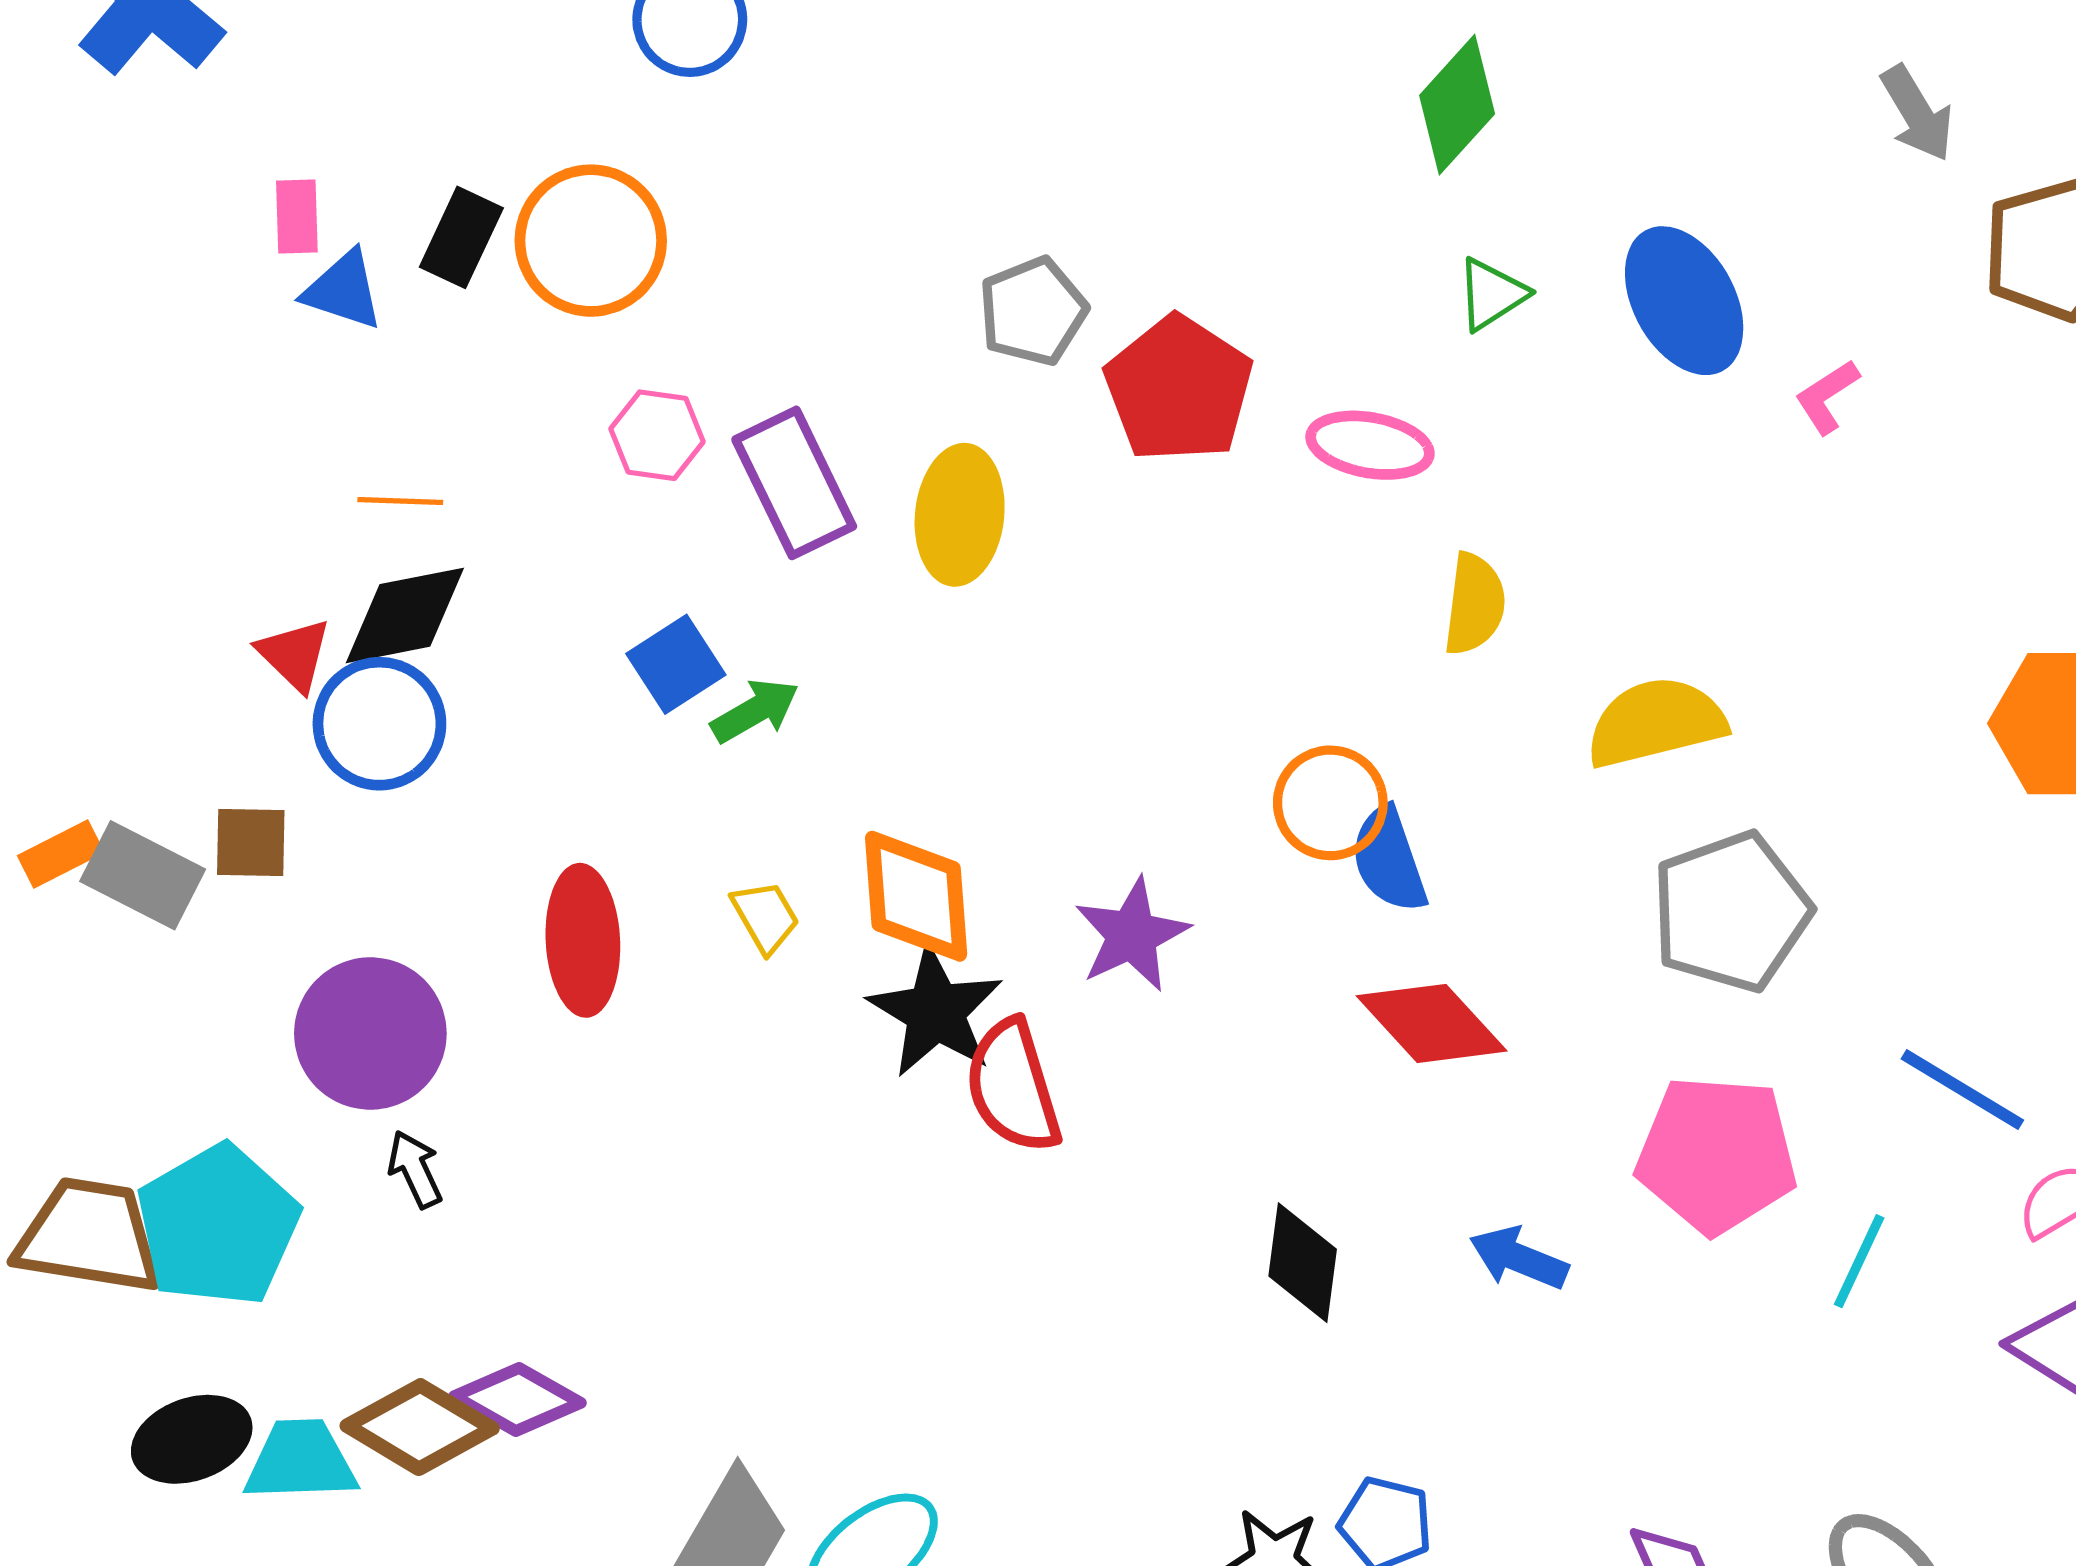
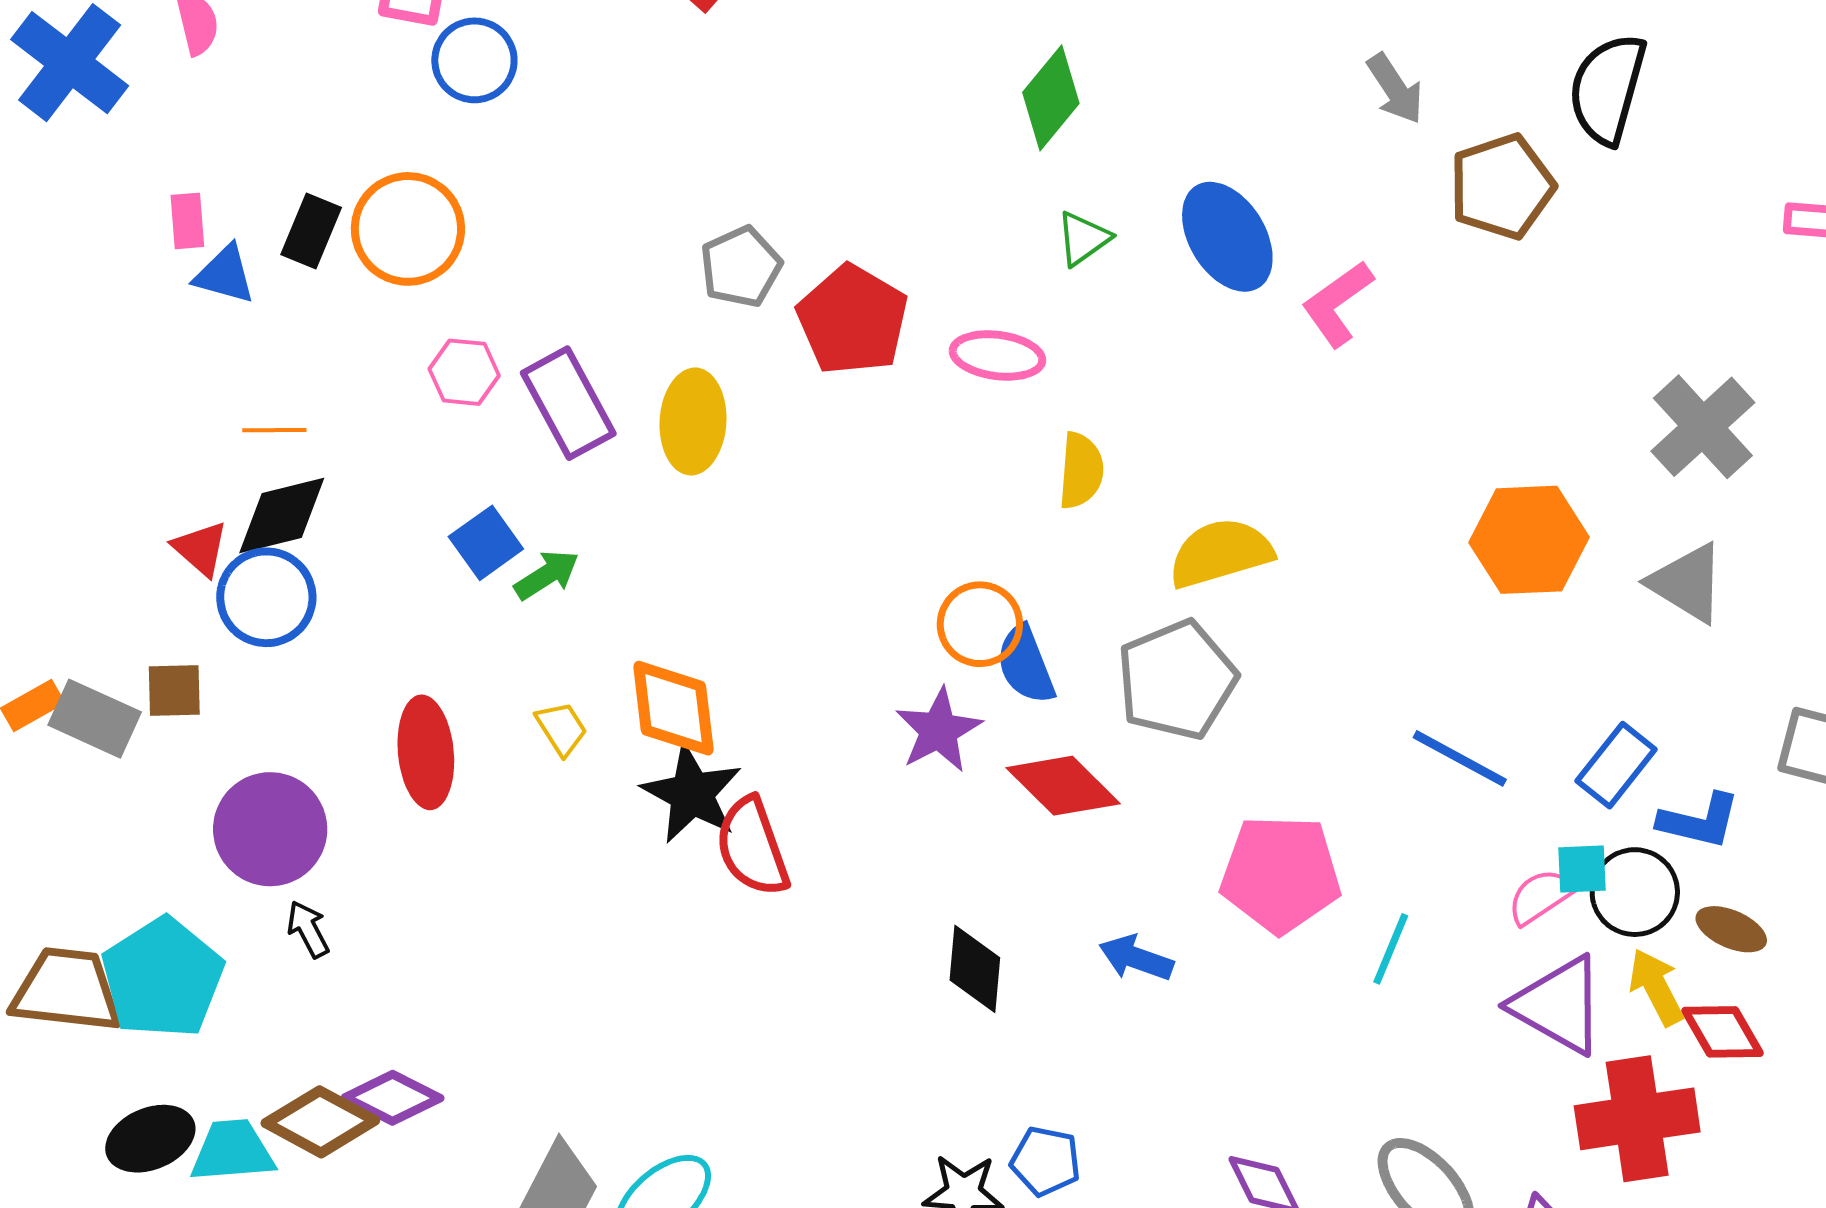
pink L-shape: (1827, 397) -> (1337, 304), size x1.5
gray pentagon: (1731, 912) -> (1177, 680), moved
purple star: (1132, 935) -> (939, 730), moved
blue line: (1962, 1090) -> (1460, 758), moved

